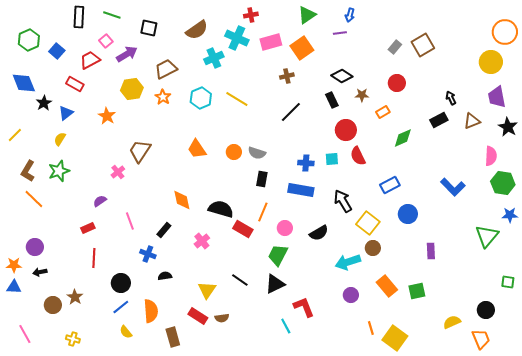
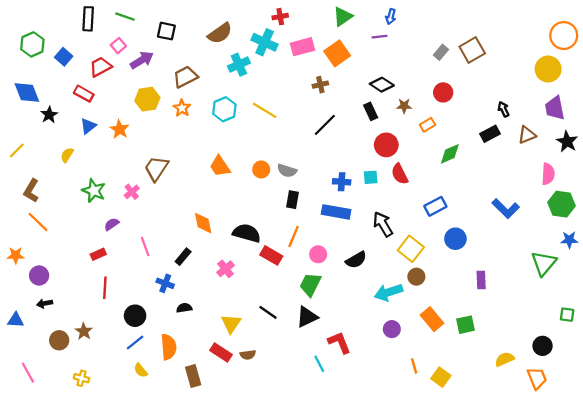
blue triangle: (66, 113) -> (88, 126), moved
green star: (59, 171) -> (94, 191), moved, turned -30
orange star: (14, 265) -> (16, 255), moved
yellow square: (395, 338) -> (441, 377), size x0.7

